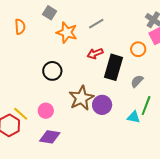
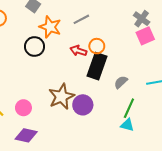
orange circle: (138, 49) -> (97, 46), moved
red arrow: (95, 54) -> (78, 51), turned 35
black circle: (52, 71) -> (35, 47), moved
cyan triangle: (134, 117) -> (127, 125), moved

